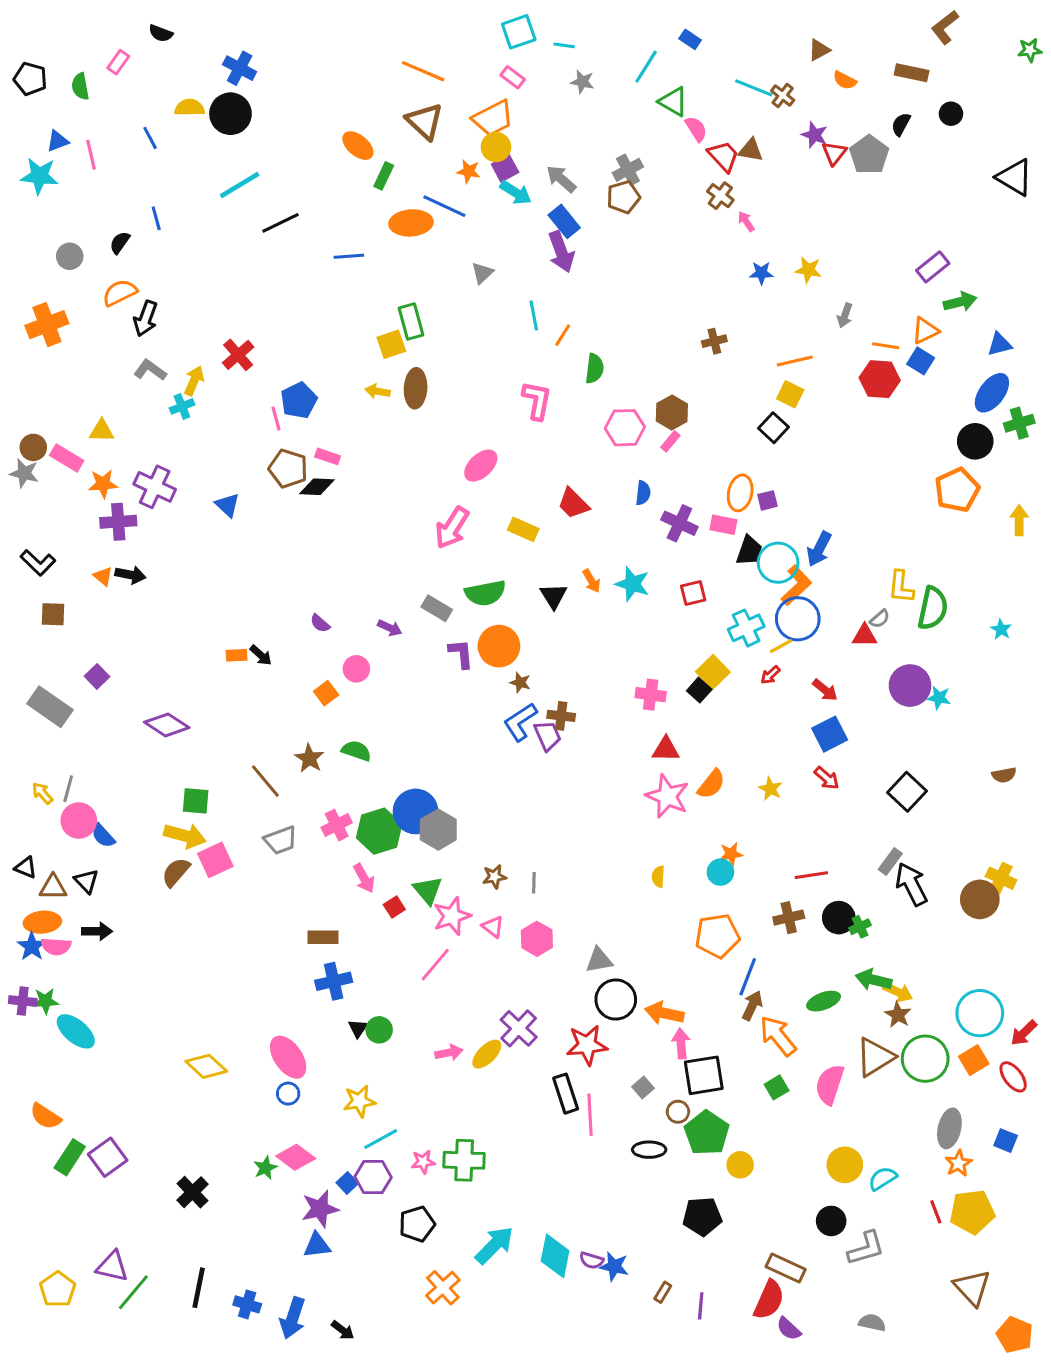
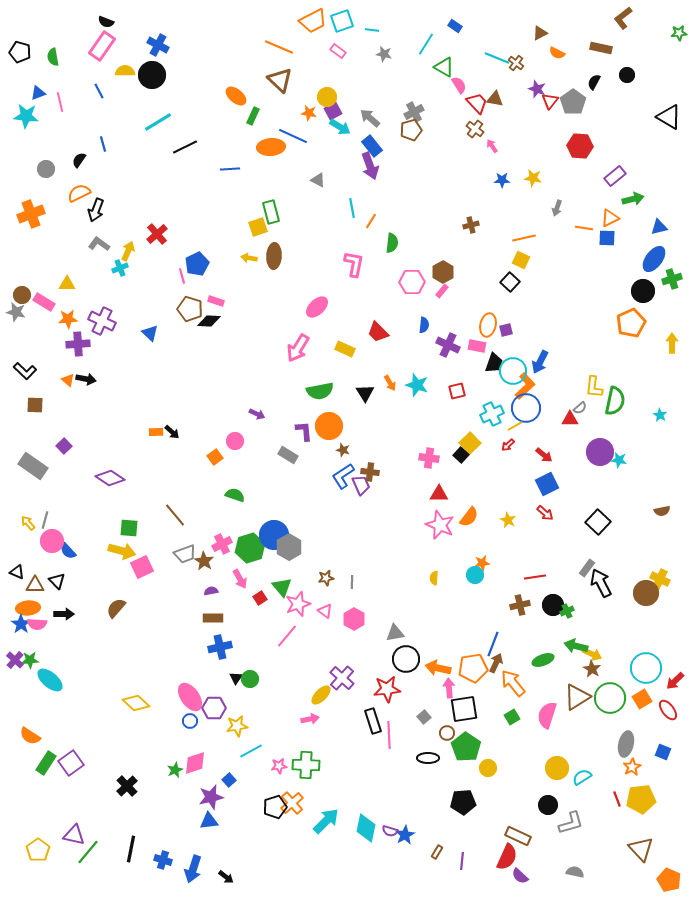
pink rectangle: (118, 62) -> (102, 46), moved, size x1.8
orange trapezoid: (493, 118) -> (313, 21), moved
gray triangle: (482, 273) -> (318, 180), turned -49
blue square: (921, 361) -> (607, 238), turned -30
red hexagon: (880, 379) -> (580, 146), moved
gray rectangle: (437, 608) -> (288, 455), moved
purple semicircle: (320, 623) -> (211, 591), moved, turned 128
brown star: (309, 758) -> (204, 561), moved
brown semicircle: (176, 872) -> (116, 608), moved
orange pentagon: (717, 936) -> (473, 668), moved
purple cross: (23, 1001) -> (15, 660), turned 36
pink arrow: (449, 1053) -> (310, 719), moved
pink diamond: (296, 1157) -> (195, 763), turned -55
purple hexagon: (373, 1177) -> (214, 708), moved
blue star: (614, 1266) -> (405, 835), turned 30
orange cross: (443, 1288) -> (292, 803), moved

